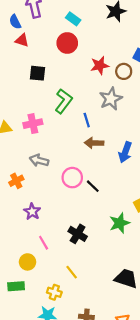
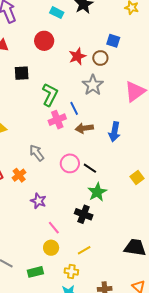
cyan rectangle: (73, 19) -> (57, 13), moved
pink cross: (33, 124) -> (57, 120), moved
gray arrow: (39, 160) -> (37, 153), turned 48
green star: (120, 223) -> (97, 192), moved
yellow circle: (28, 262) -> (51, 248), moved
yellow line: (72, 272) -> (84, 250), turned -72

